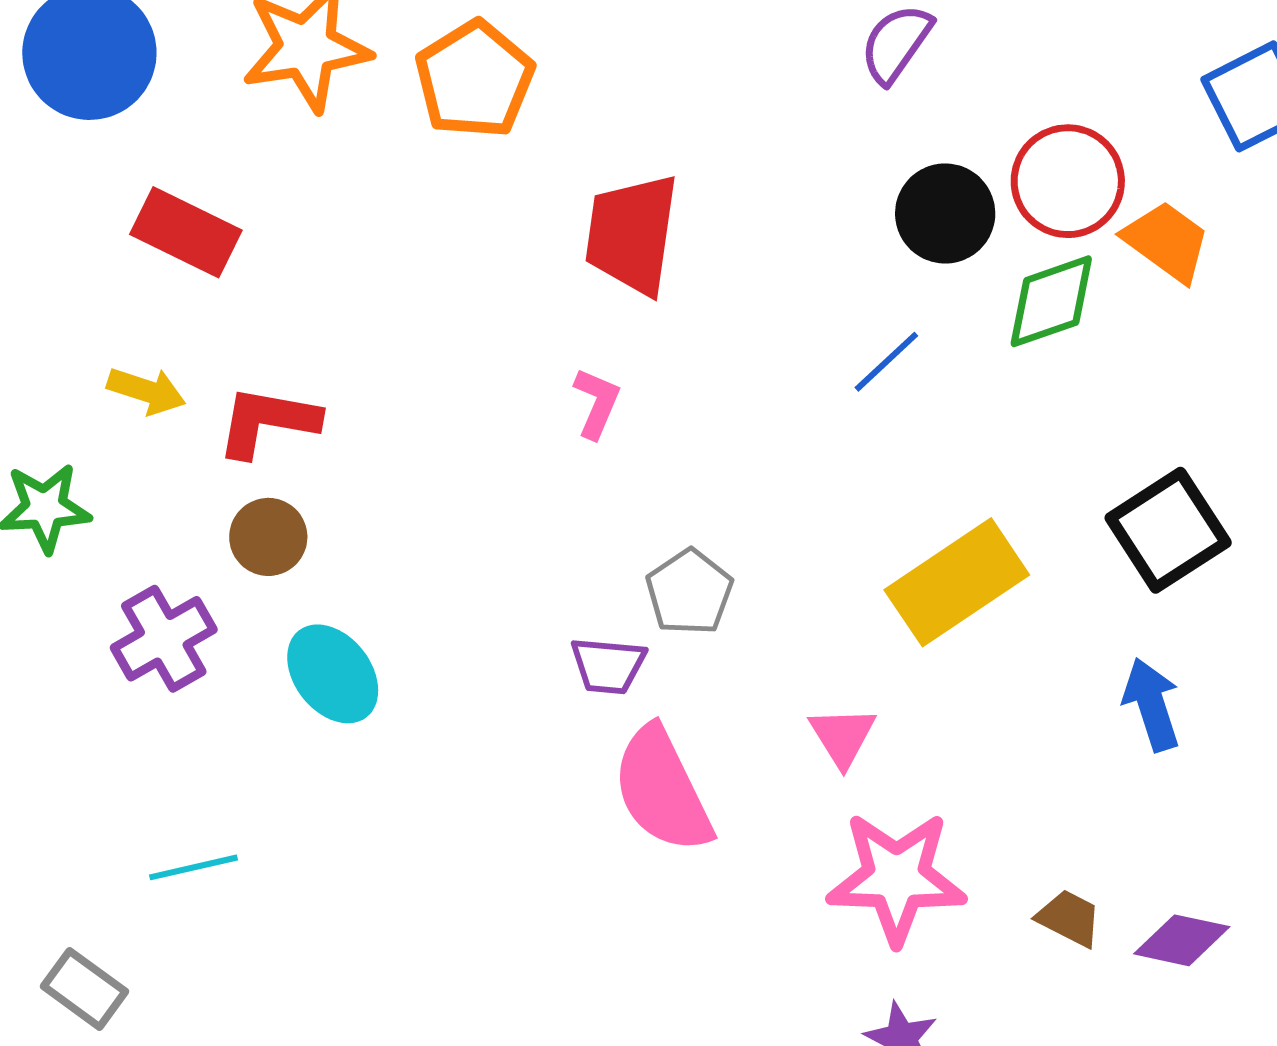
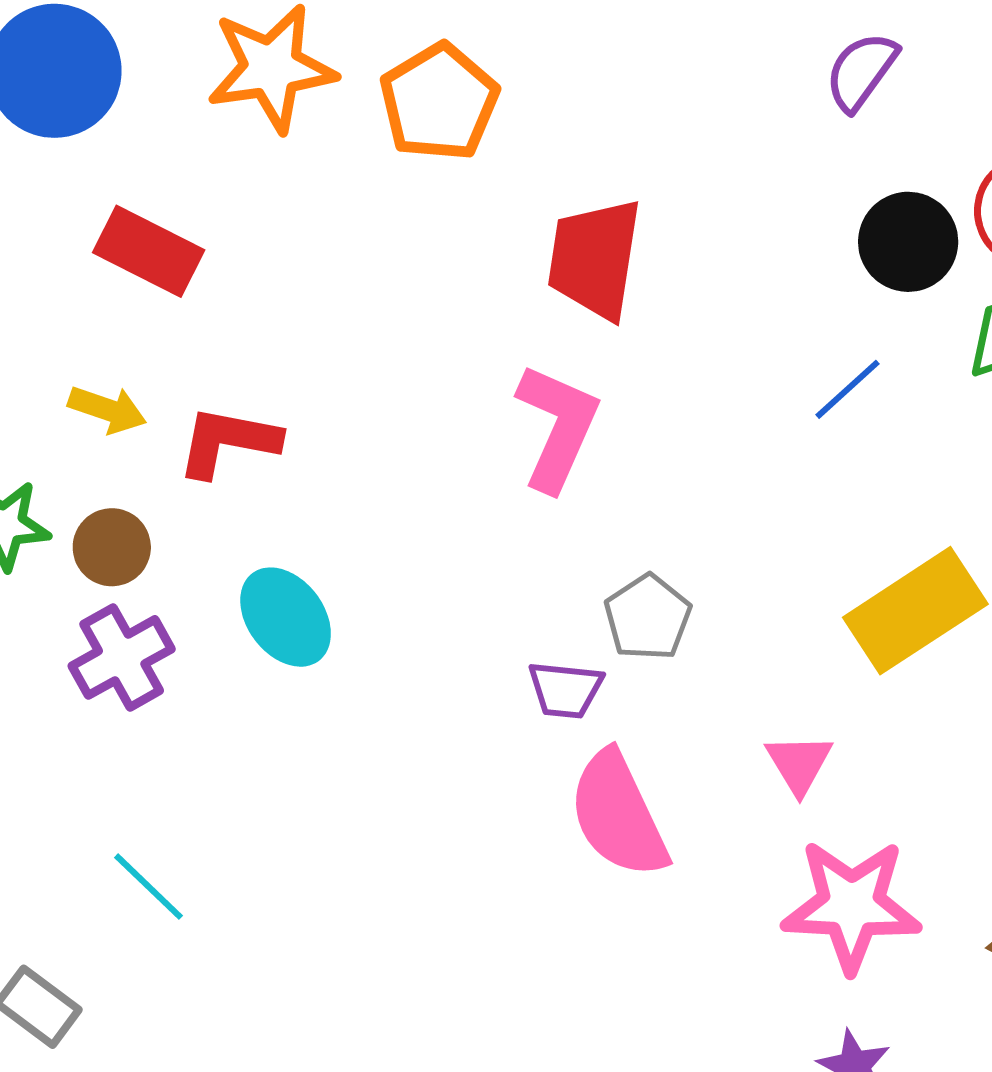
pink L-shape: (597, 403) -> (557, 427), size x1.8
brown circle: (268, 537) -> (112, 547), moved
cyan ellipse: (333, 674) -> (286, 617), moved
cyan line: (193, 867) -> (149, 887), turned 56

